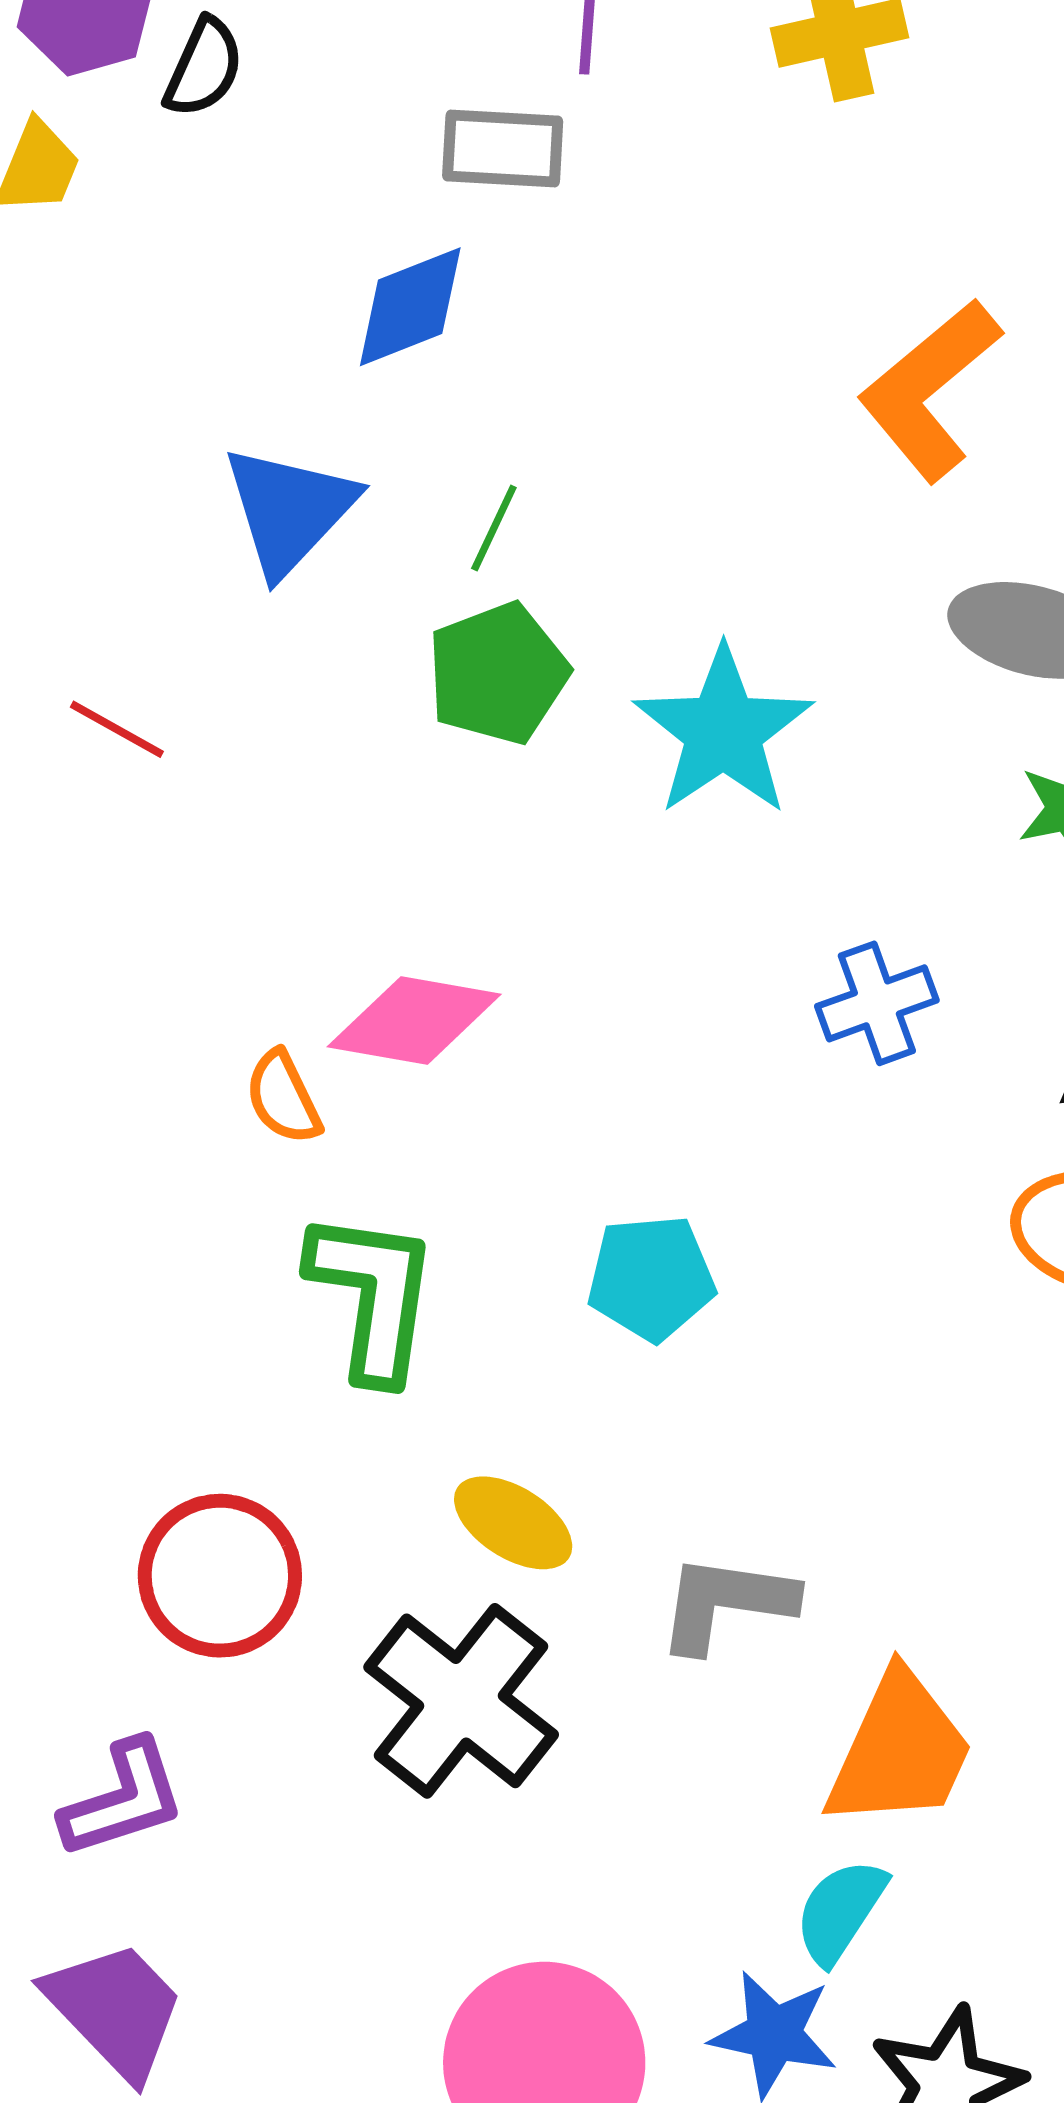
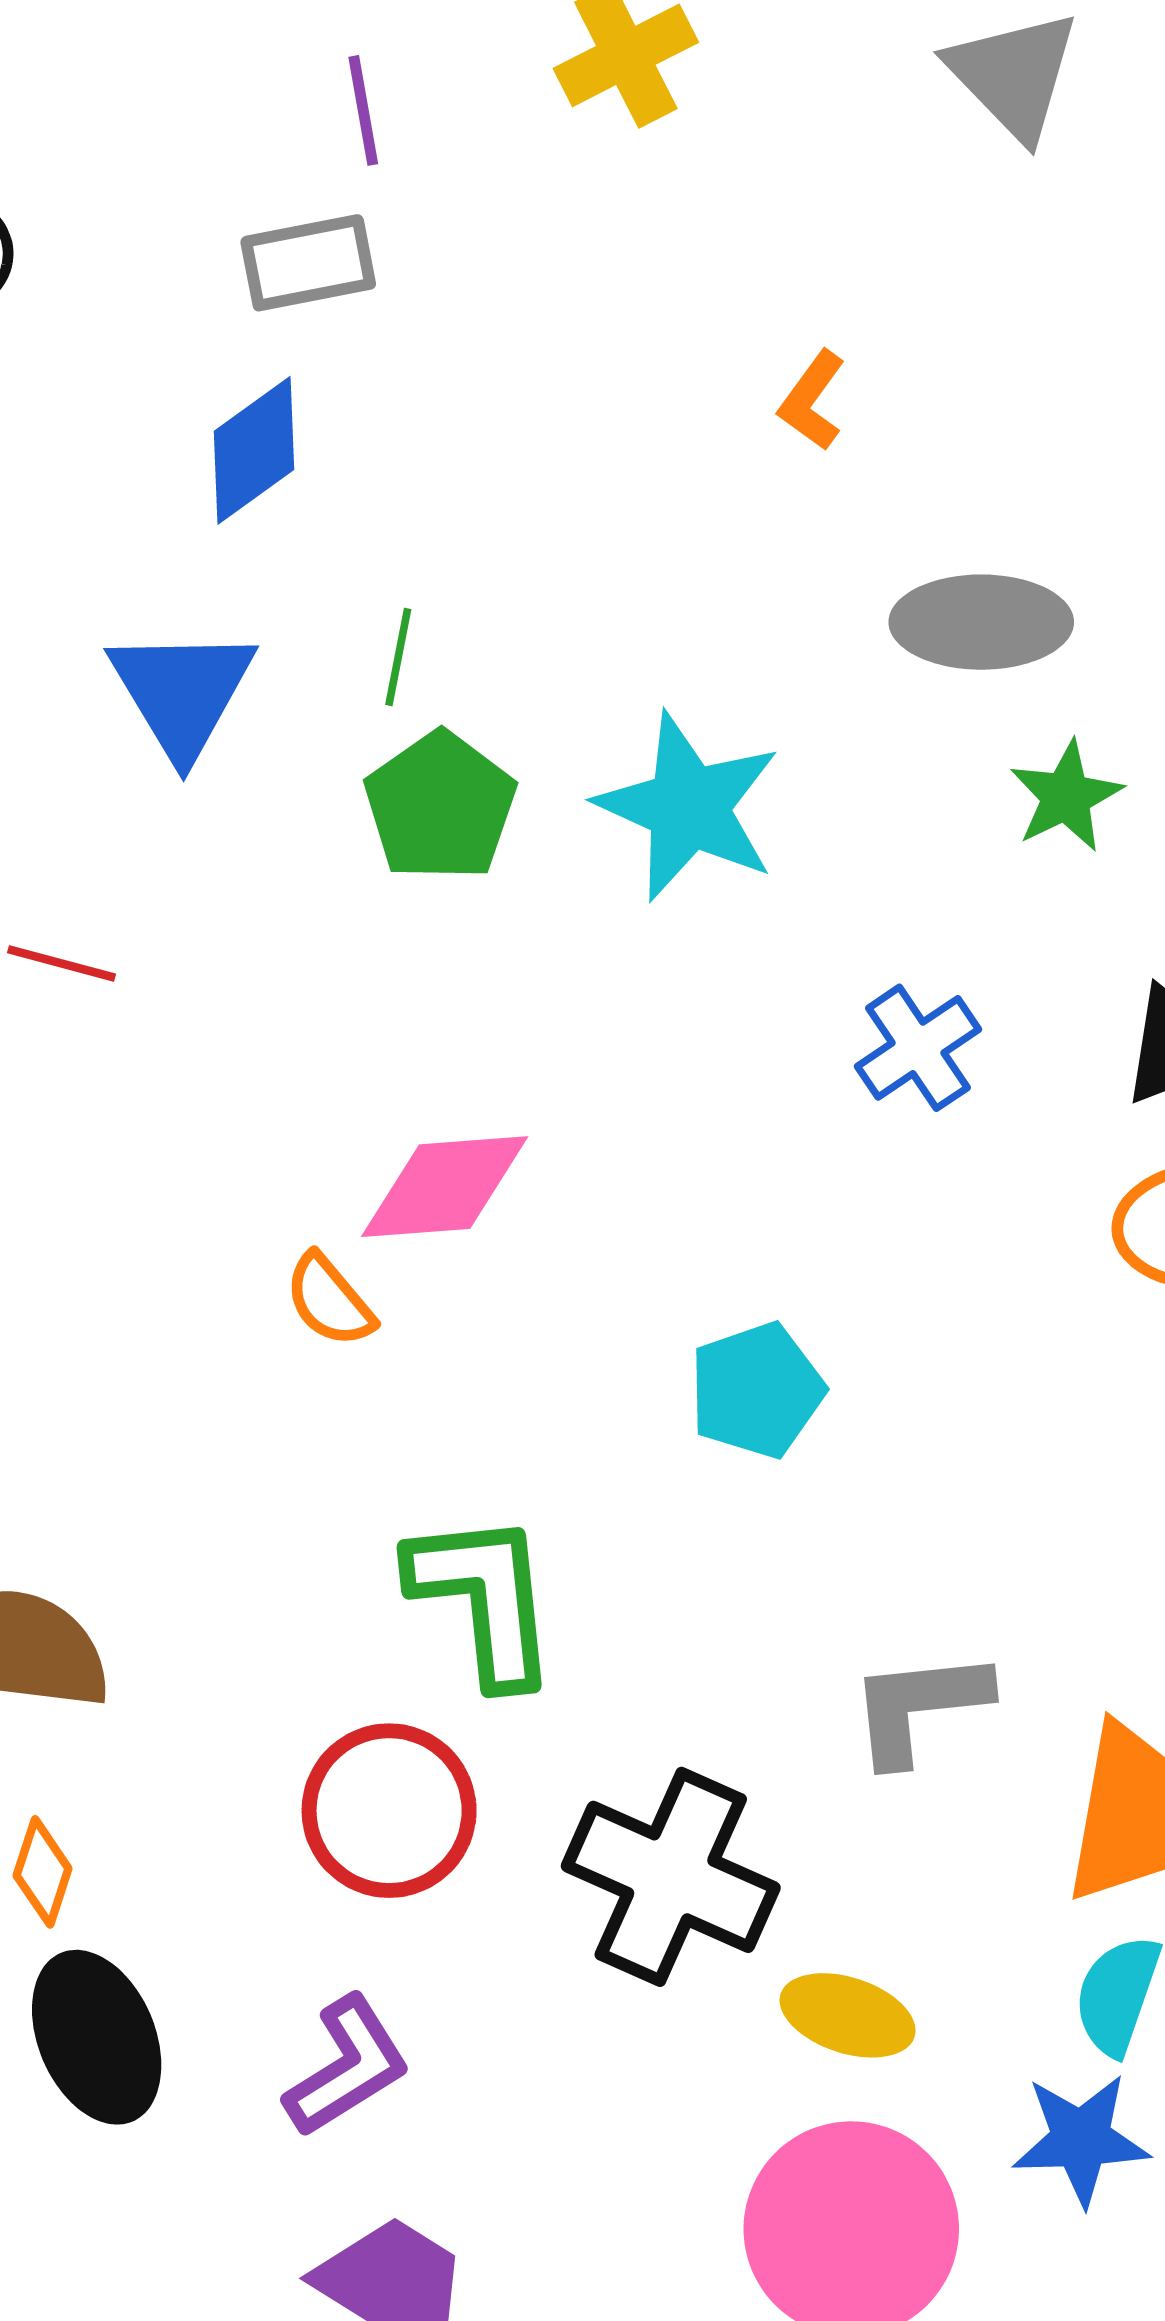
orange L-shape: (930, 390) -> (812, 401), size x0.5
green L-shape: (373, 1295) -> (484, 1598), moved
yellow ellipse: (513, 1523) -> (848, 2015), moved

